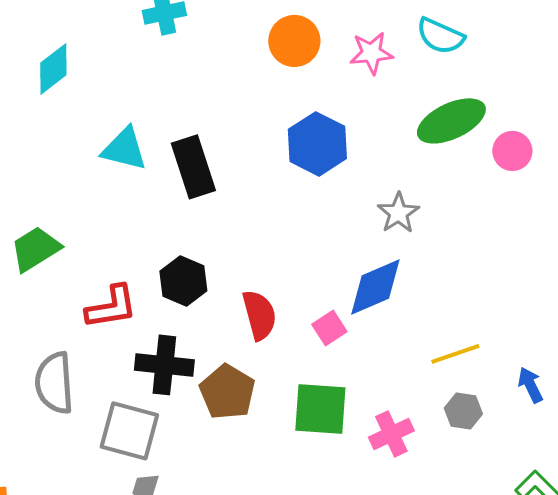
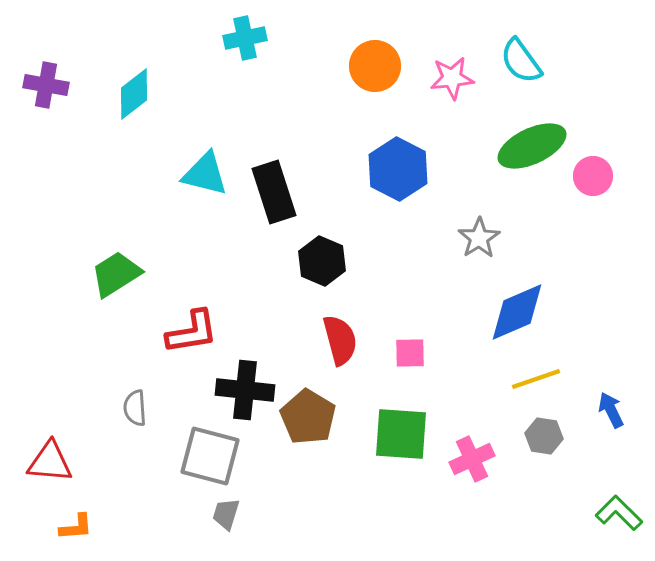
cyan semicircle: (440, 36) -> (521, 61), turned 30
black hexagon: (183, 281) -> (322, 261), moved
blue diamond: (375, 287) -> (517, 312), moved
pink square: (329, 328) -> (410, 353), turned 32
gray semicircle: (54, 383) -> (135, 408), size x0.6

